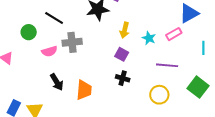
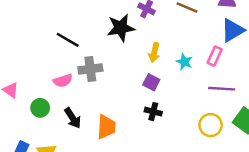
green circle: (29, 32) -> (40, 108), moved
pink rectangle: (174, 34) -> (215, 56), turned -35
purple line: (167, 65) -> (222, 89), moved
yellow circle: (159, 95) -> (211, 125), moved

